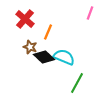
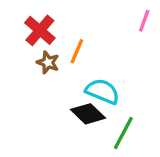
brown star: (30, 47) -> (48, 62), moved
black diamond: (44, 57) -> (88, 114), moved

